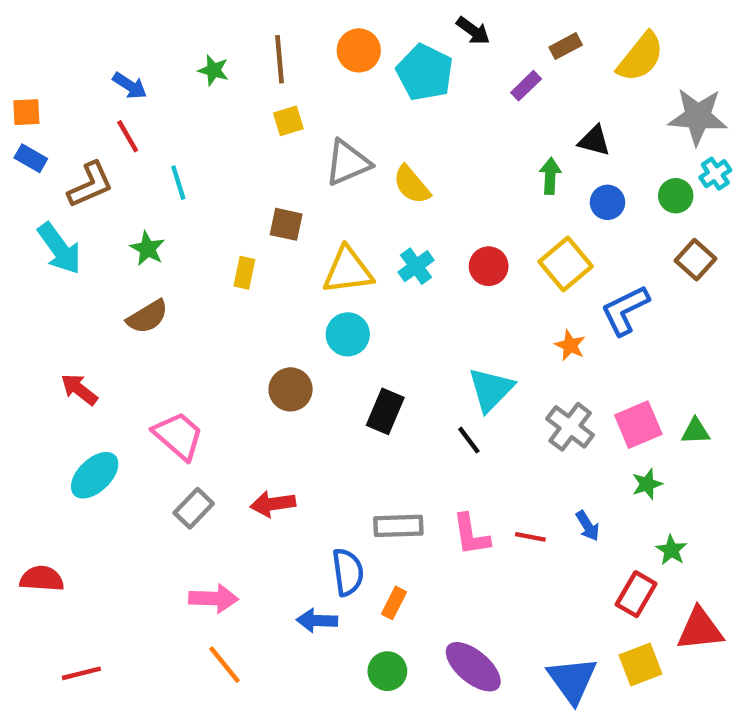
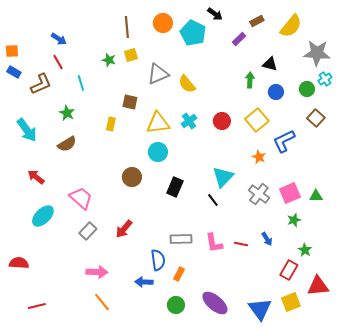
green star: (213, 70) -> (109, 60), moved
cyan arrow: (59, 249) -> (27, 130), moved
red arrow: (273, 504) -> (124, 229), turned -42

